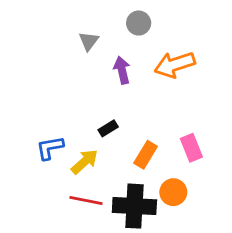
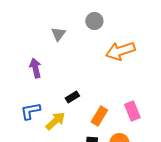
purple arrow: (122, 70) -> (35, 68), moved

